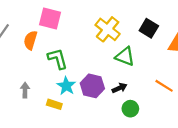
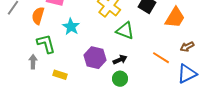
green L-shape: (58, 59) -> (46, 44), moved
cyan star: (66, 86) -> (71, 27), moved
green circle: (130, 109) -> (120, 79), moved

